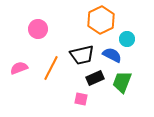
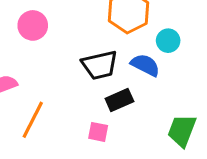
orange line: (51, 68) -> (33, 120), moved
green trapezoid: (122, 82) -> (182, 130), moved

